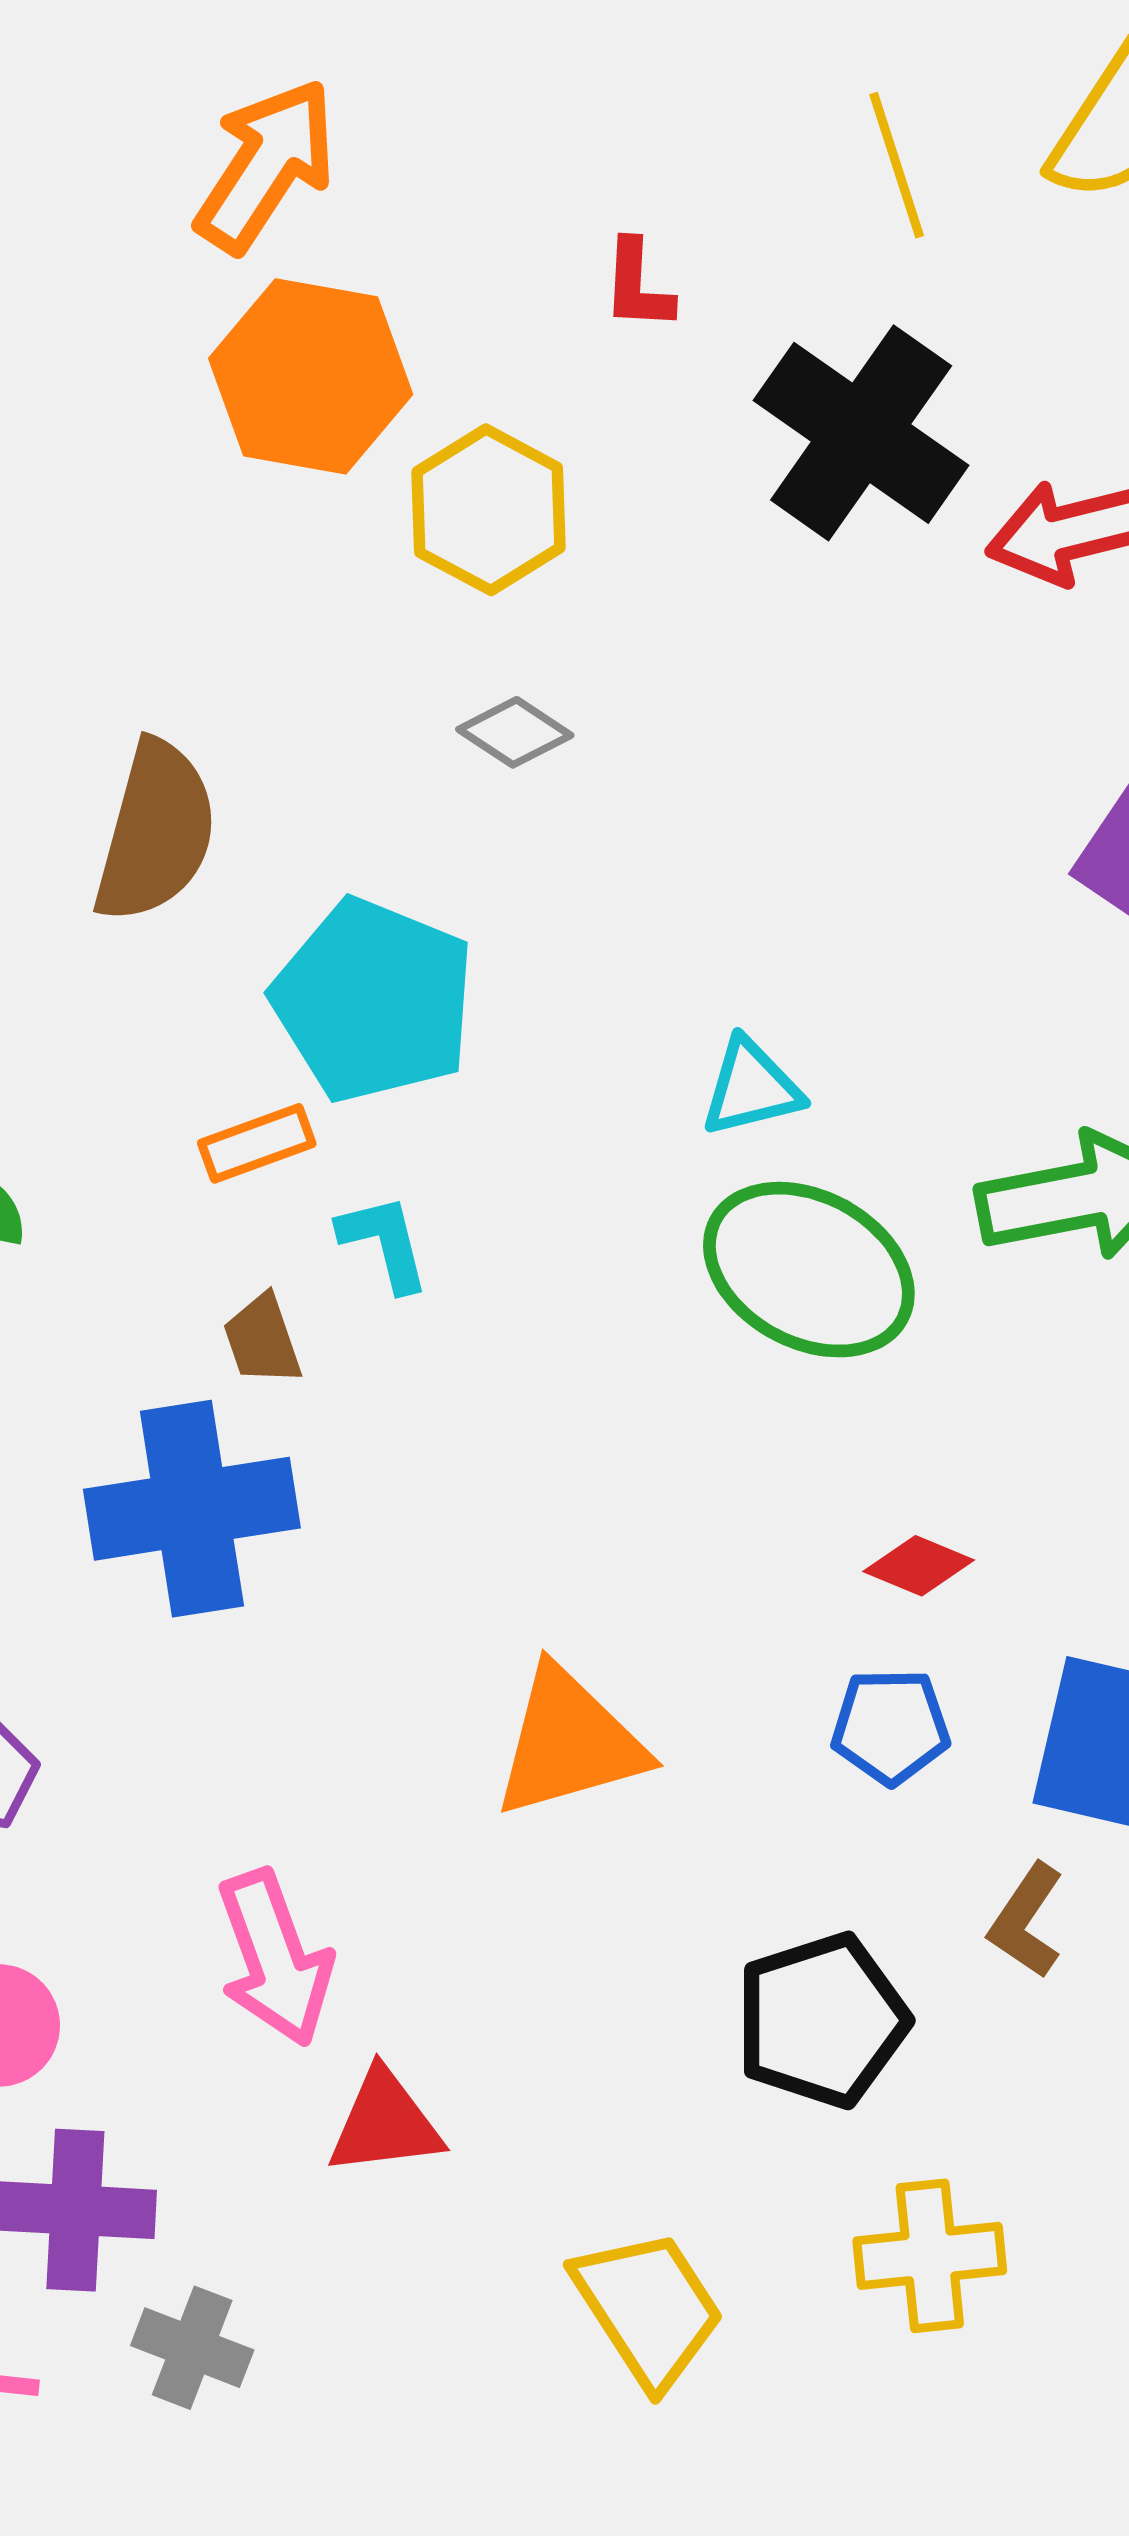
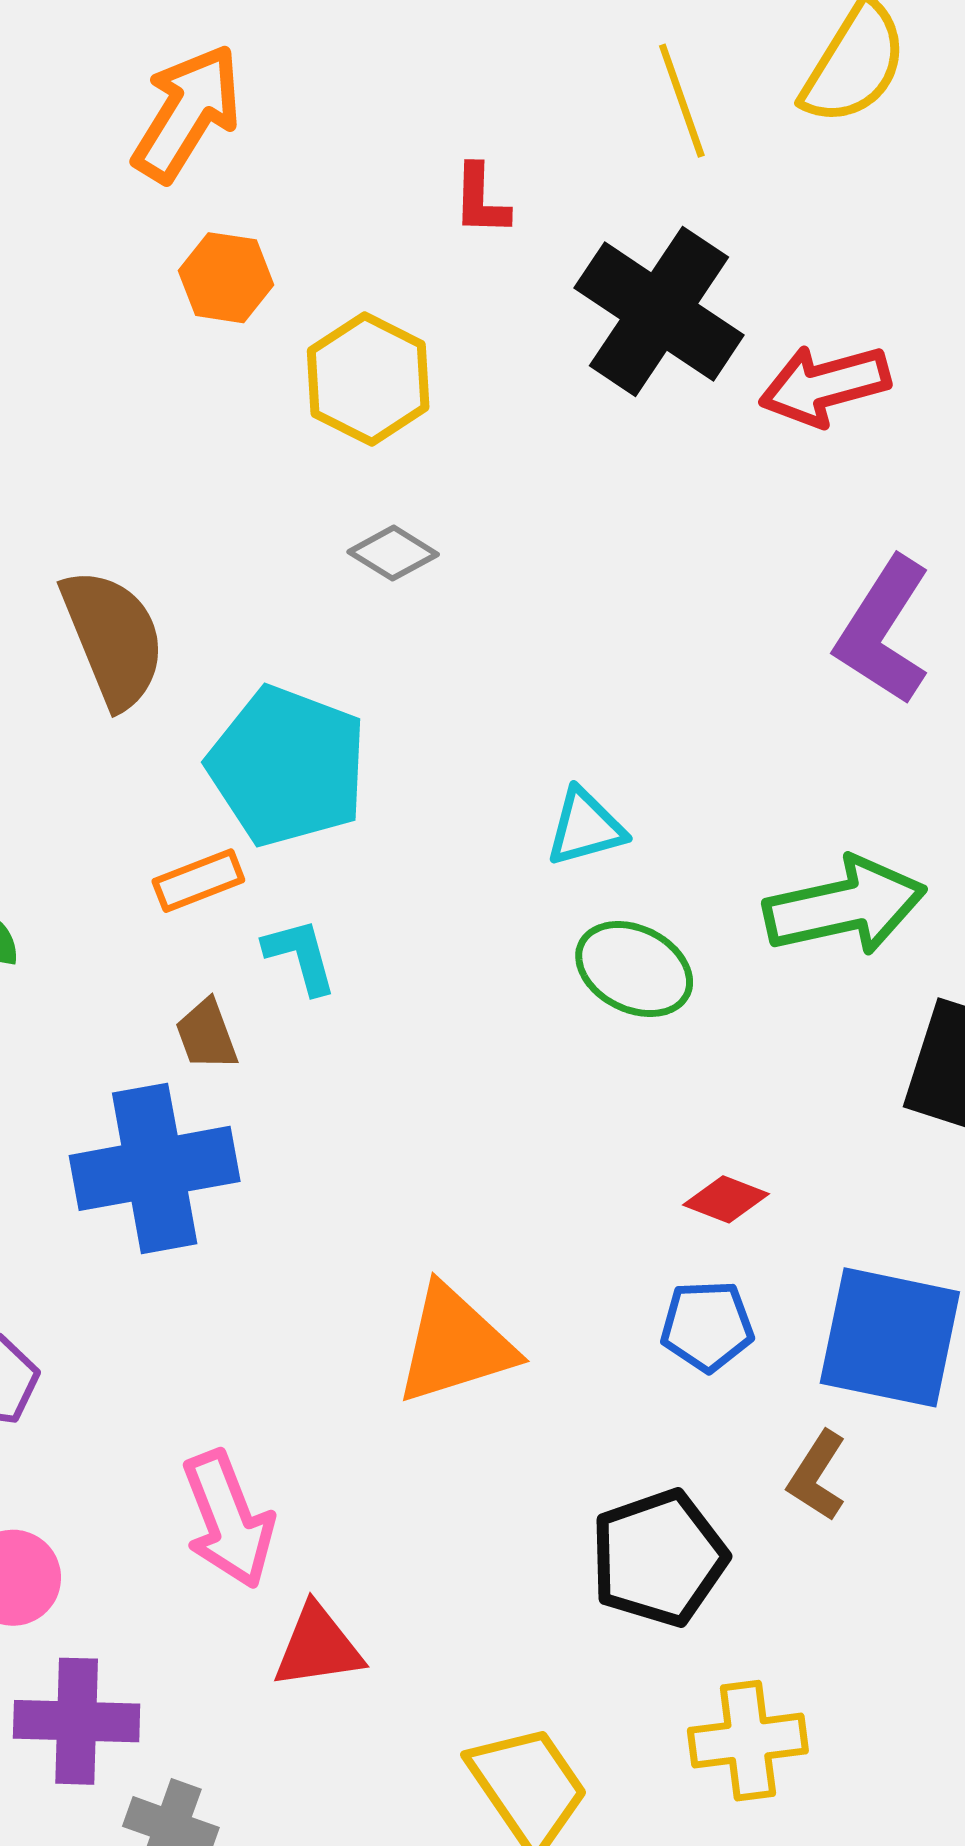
orange hexagon: (311, 376) -> (226, 278), size x0.6
brown semicircle: (156, 832) -> (113, 638), turned -36
green ellipse: (809, 1270) -> (634, 969), size x0.7

